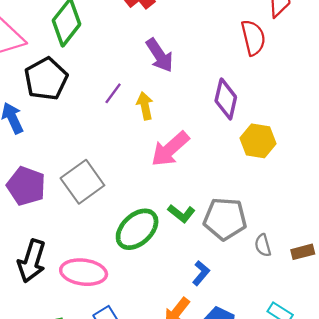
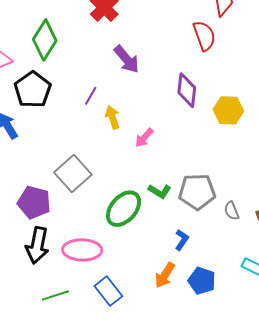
yellow arrow: (145, 106) -> (112, 117), moved
yellow hexagon: (258, 141) -> (228, 110), moved
pink arrow: (170, 149) -> (144, 138), size x0.6
purple pentagon: (26, 186) -> (34, 202), moved

